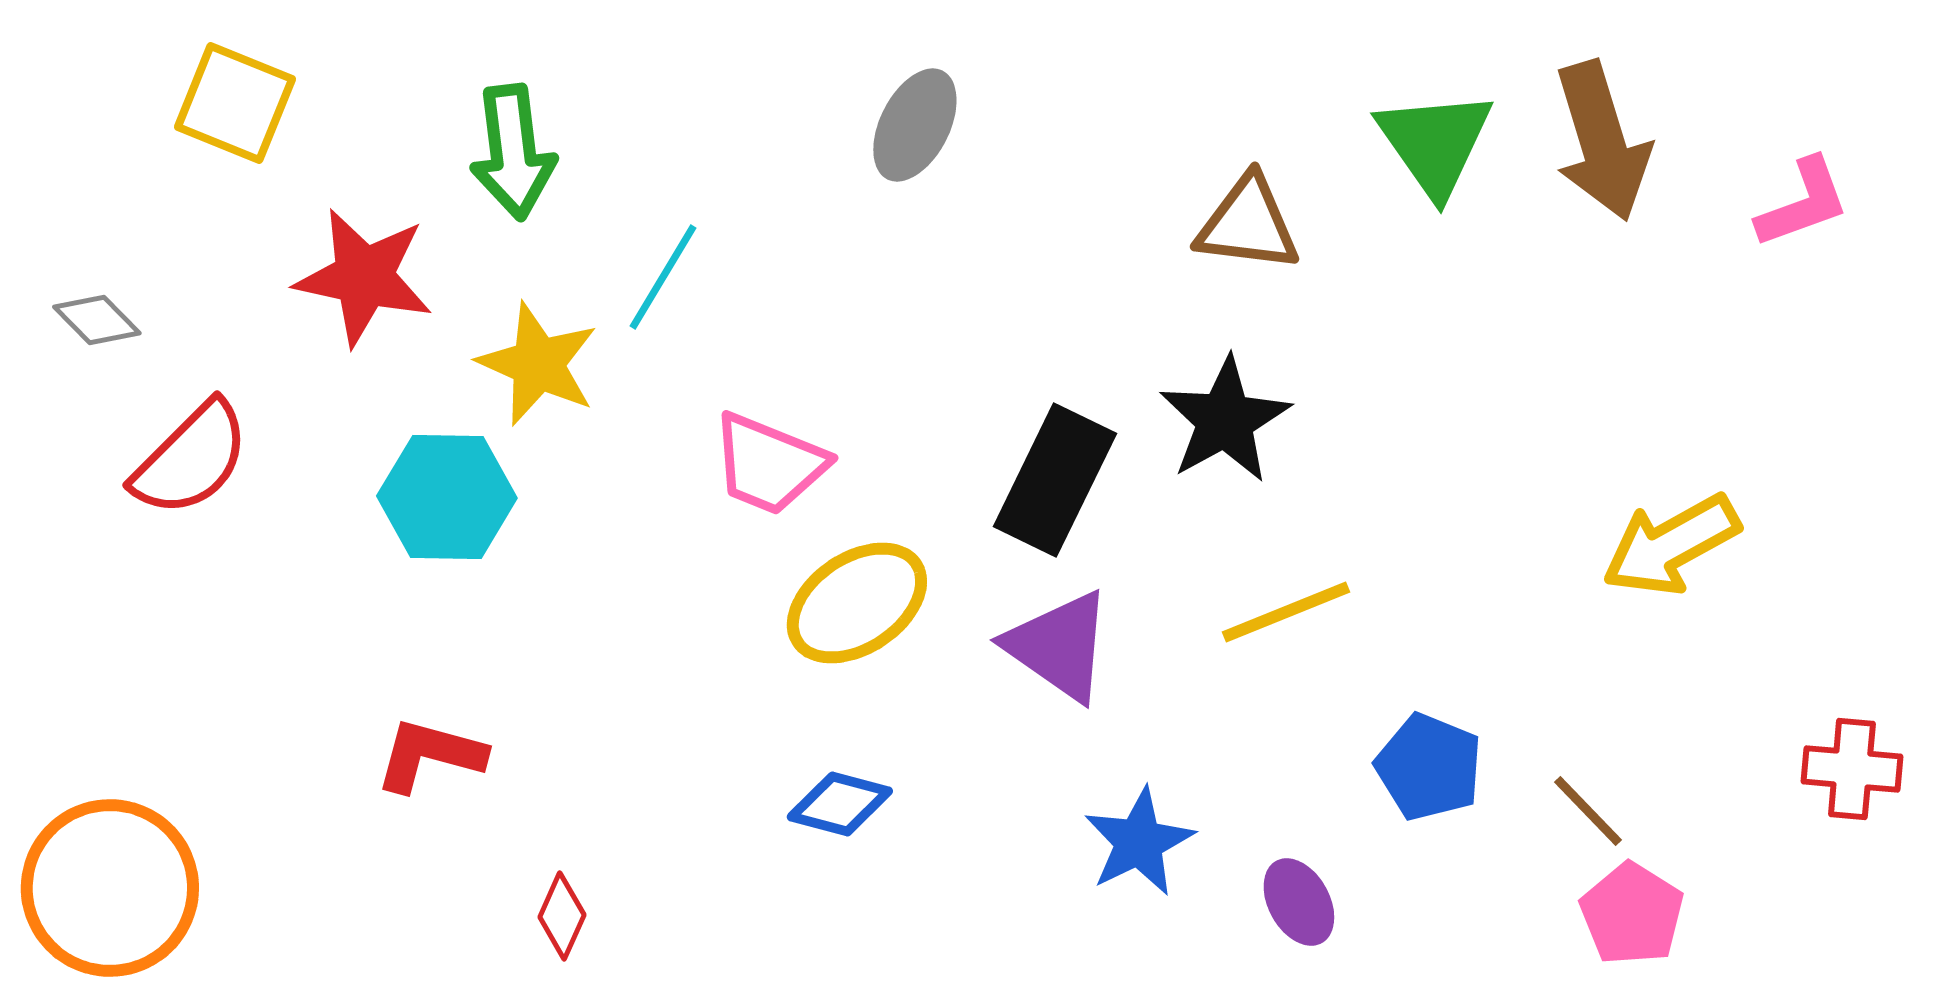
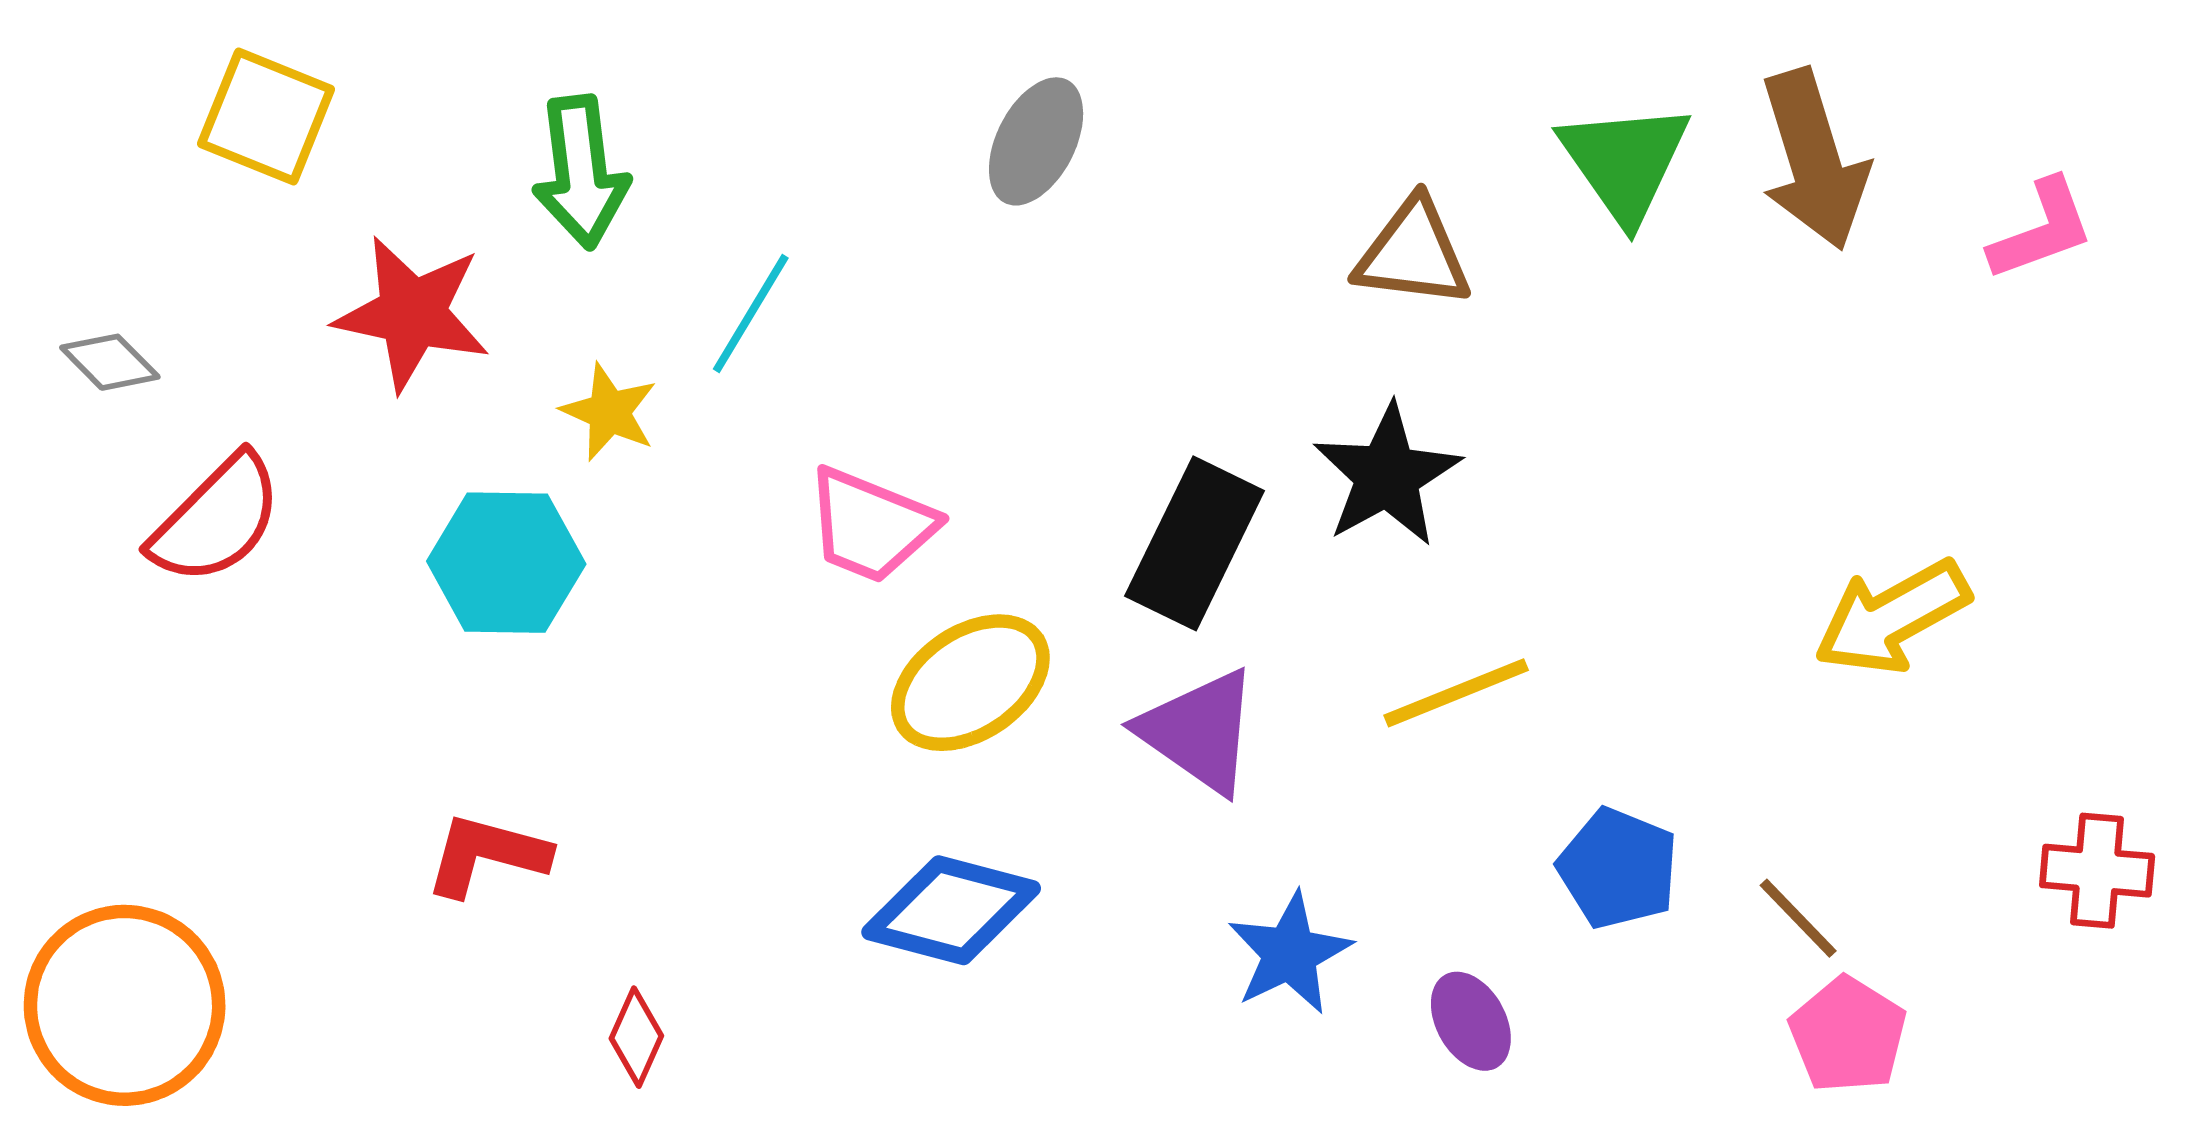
yellow star: (538, 364) -> (609, 412), size x0.7
blue diamond: (840, 804) -> (951, 910), size x1.5

